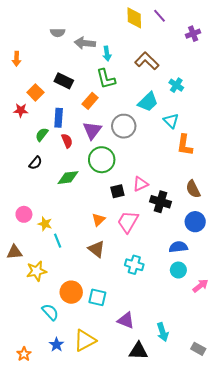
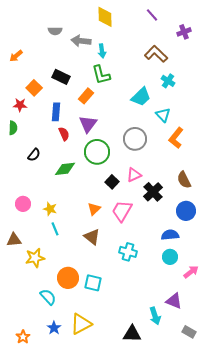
yellow diamond: (134, 18) -> (105, 17), moved
orange arrow: (17, 59) -> (16, 56), turned 48
brown L-shape: (147, 61) -> (156, 54), moved
gray circle: (124, 126) -> (135, 139), moved
green semicircle: (42, 134) -> (13, 128), moved, turned 144
orange L-shape: (185, 145) -> (176, 138), turned 30
black square: (117, 191) -> (112, 182), turned -32
black cross: (161, 202) -> (153, 192), turned 30
yellow star: (45, 224) -> (50, 209), moved
purple triangle: (126, 320) -> (174, 301), moved

